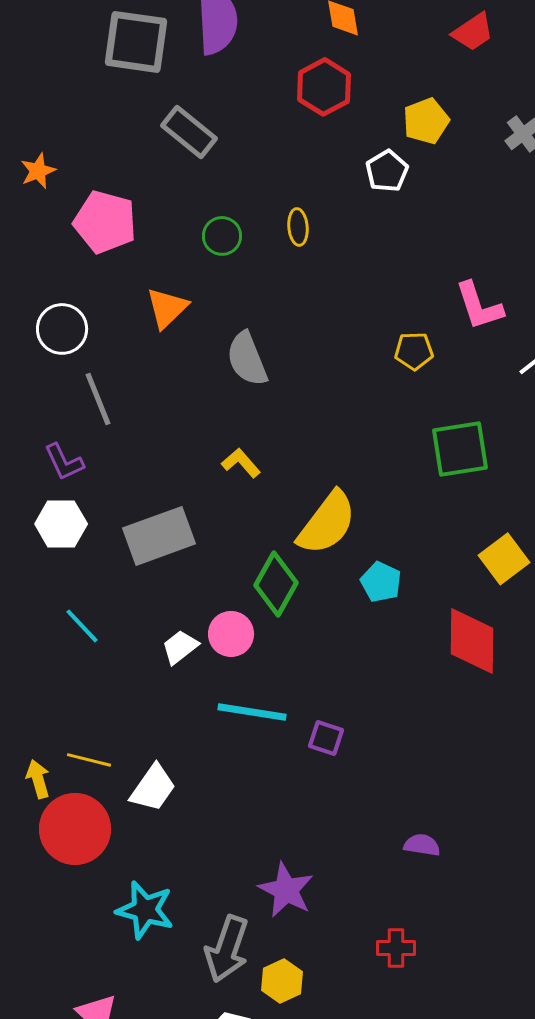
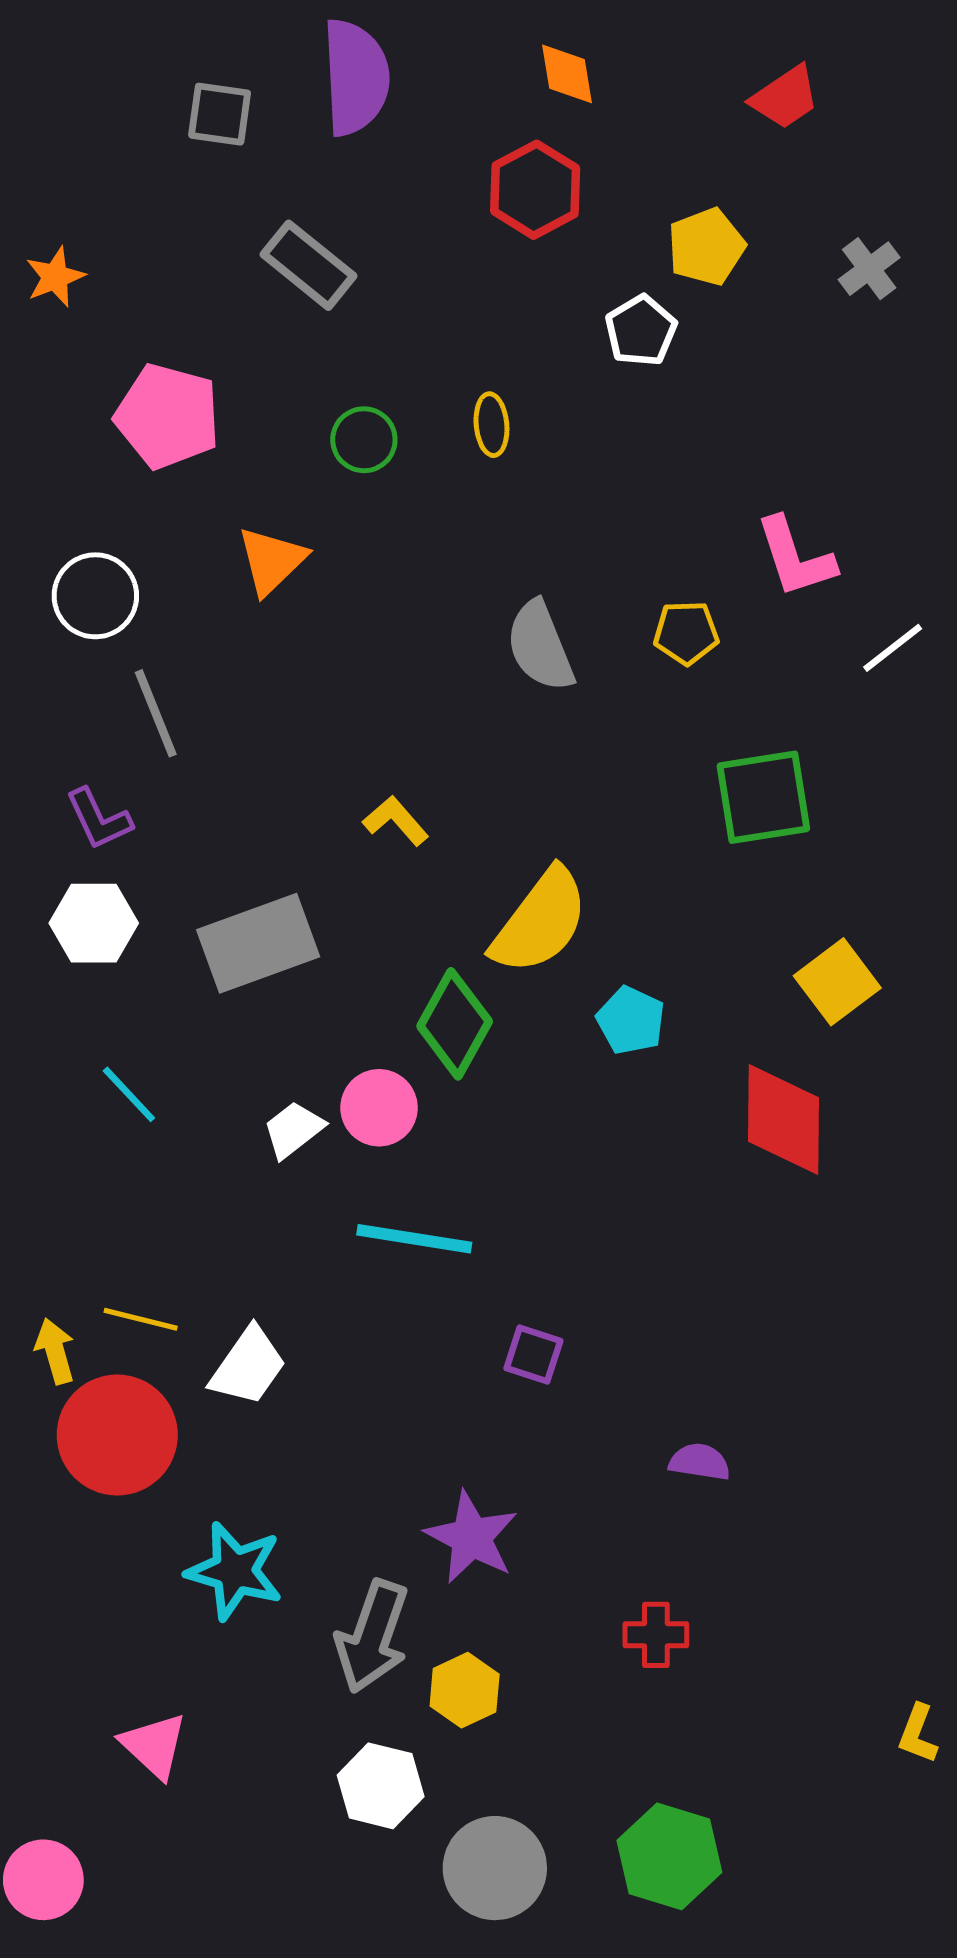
gray square: (136, 42) -> (220, 114), size x0.6
orange star: (38, 171) -> (55, 277), moved
gray semicircle: (247, 359) -> (540, 646), moved
purple square: (326, 738) -> (533, 1354), moved

